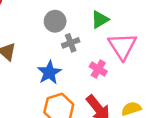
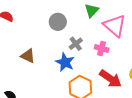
gray cross: (71, 43) -> (76, 44), moved

